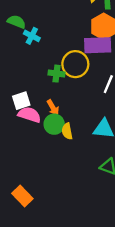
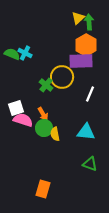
green semicircle: (16, 22) -> (12, 54), moved
green cross: (57, 74) -> (46, 85), turned 32
orange rectangle: (22, 196) -> (43, 189), moved, turned 60

